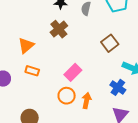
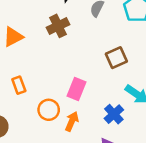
orange rectangle: (32, 71) -> (19, 85), moved, turned 40
pink rectangle: (73, 72) -> (77, 89), moved, turned -36

